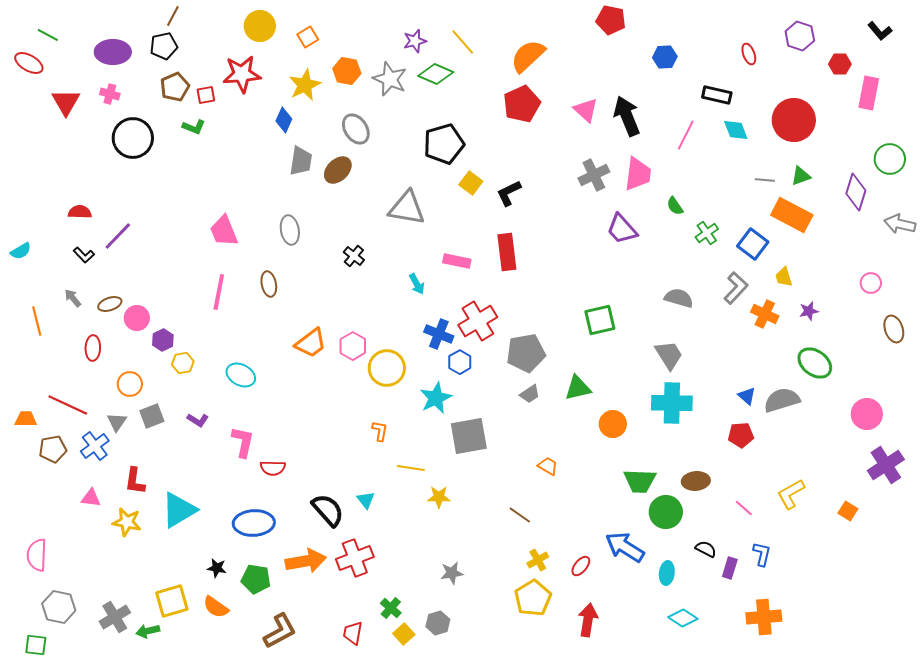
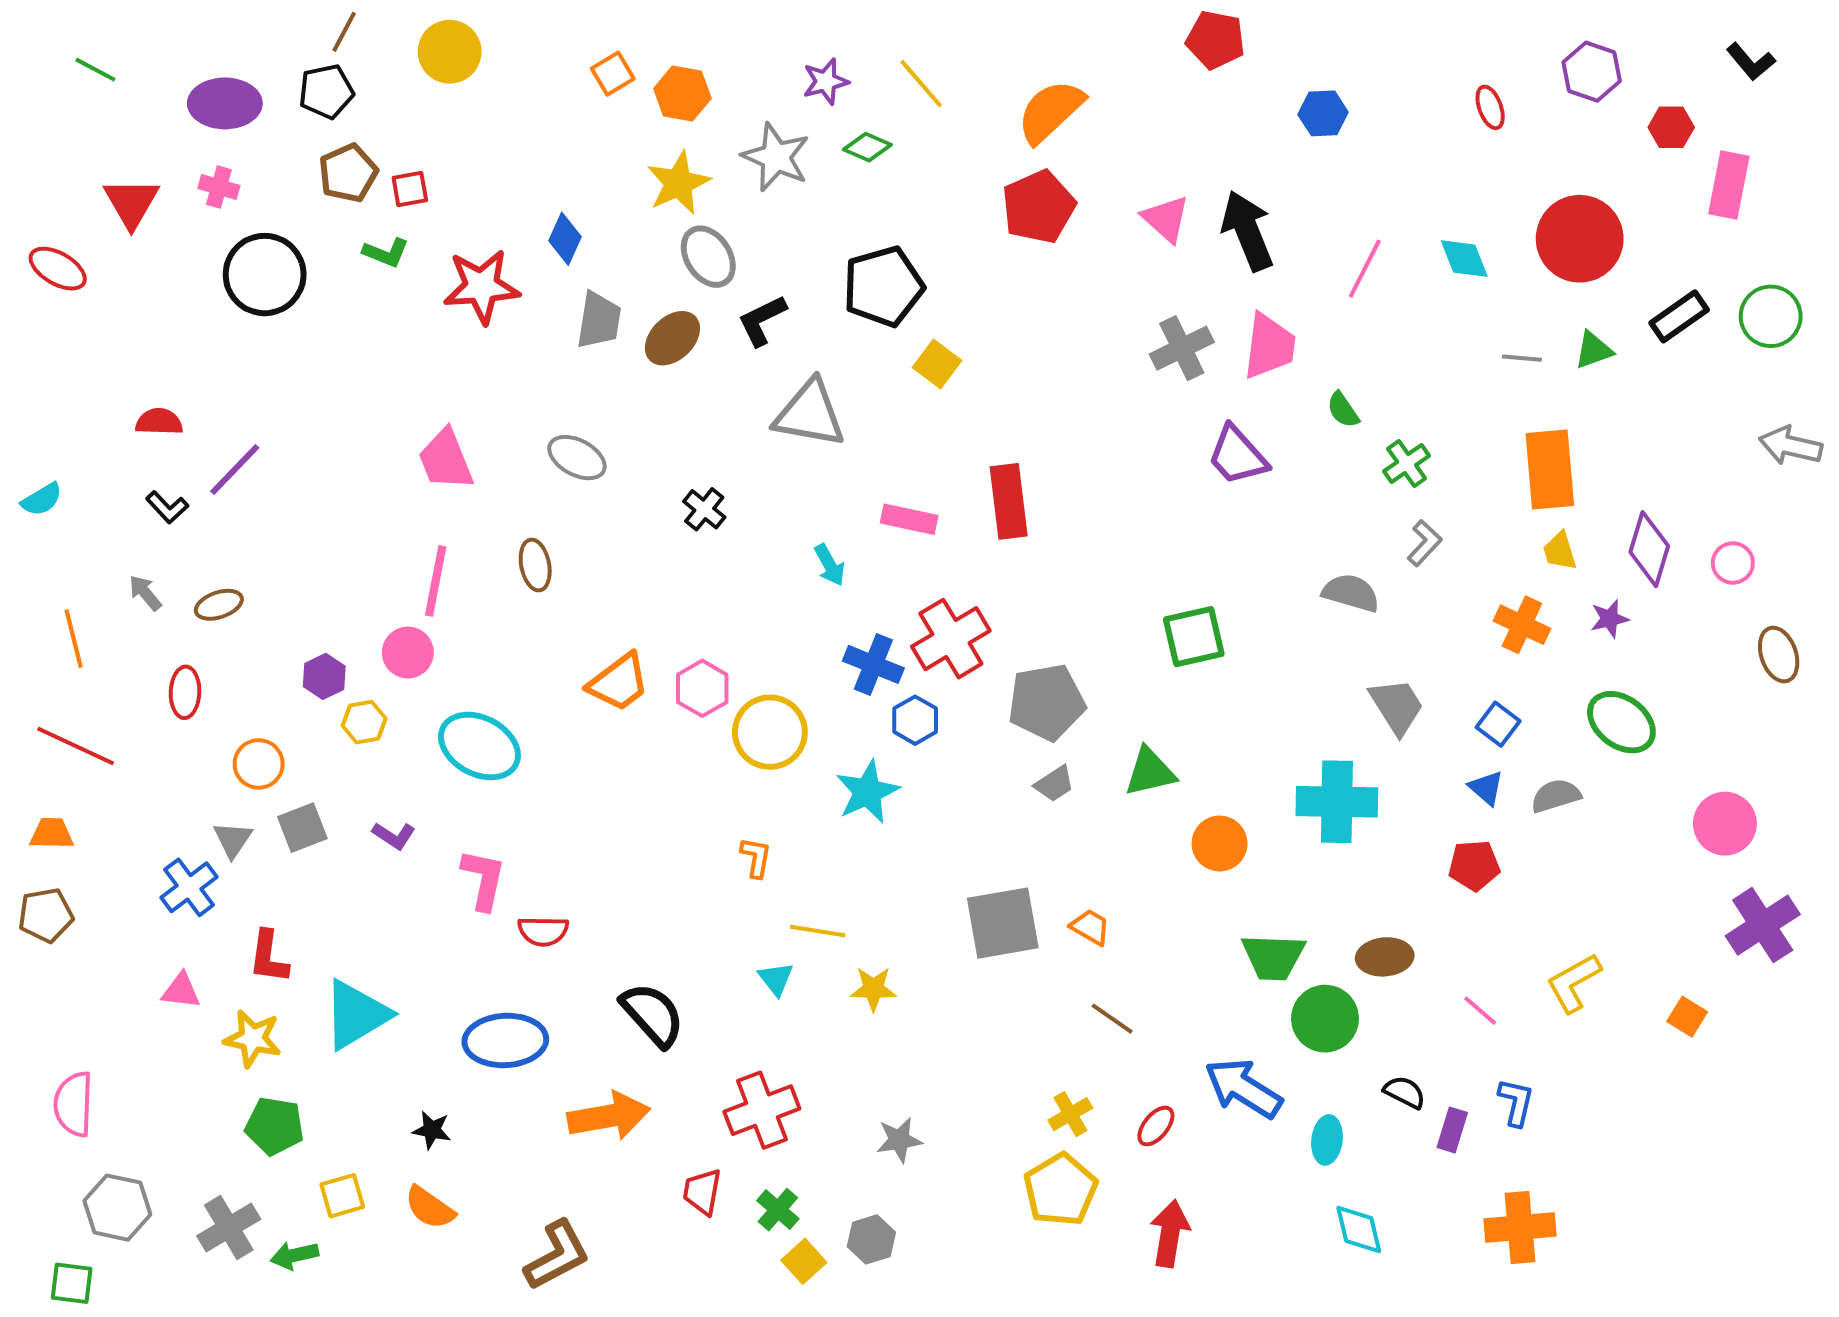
yellow circle: (260, 26) -> (450, 52), moved
red ellipse: (29, 63) -> (58, 269), moved
orange hexagon: (347, 71) -> (682, 93), moved
red star: (242, 74) -> (481, 286), moved
green diamond: (436, 74) -> (867, 147), size x0.7
yellow star: (305, 85) -> (678, 183), moved
black rectangle: (717, 95) -> (1679, 316), moved, turned -48
purple diamond: (856, 192) -> (1649, 549), moved
black L-shape: (509, 193) -> (762, 320), moved
orange rectangle: (792, 215) -> (1550, 469), moved, turned 57
gray ellipse: (290, 230) -> (577, 458), turned -52
blue square: (753, 244) -> (1498, 724), moved, size x0.7
gray L-shape: (736, 288) -> (1424, 543), moved, size x0.7
pink circle: (137, 318) -> (408, 653), moved
gray trapezoid: (669, 355) -> (1397, 706), moved
cyan ellipse: (241, 375) -> (479, 746), size x1.4
gray semicircle: (782, 400) -> (1556, 796), size x0.7
red line: (68, 405) -> (76, 746), moved
gray square: (469, 436) -> (1003, 923), moved
brown pentagon: (53, 449) -> (46, 915), moved
cyan triangle: (366, 500) -> (776, 979), moved
brown line: (520, 515) -> (1112, 1019), moved
red cross: (355, 558) -> (762, 1110), moved
green pentagon: (256, 579) -> (275, 1126), moved
yellow square: (172, 601) -> (342, 1196), size x0.7
cyan diamond: (683, 618) -> (1359, 1229), turned 44
red trapezoid: (353, 633) -> (702, 1192), moved

